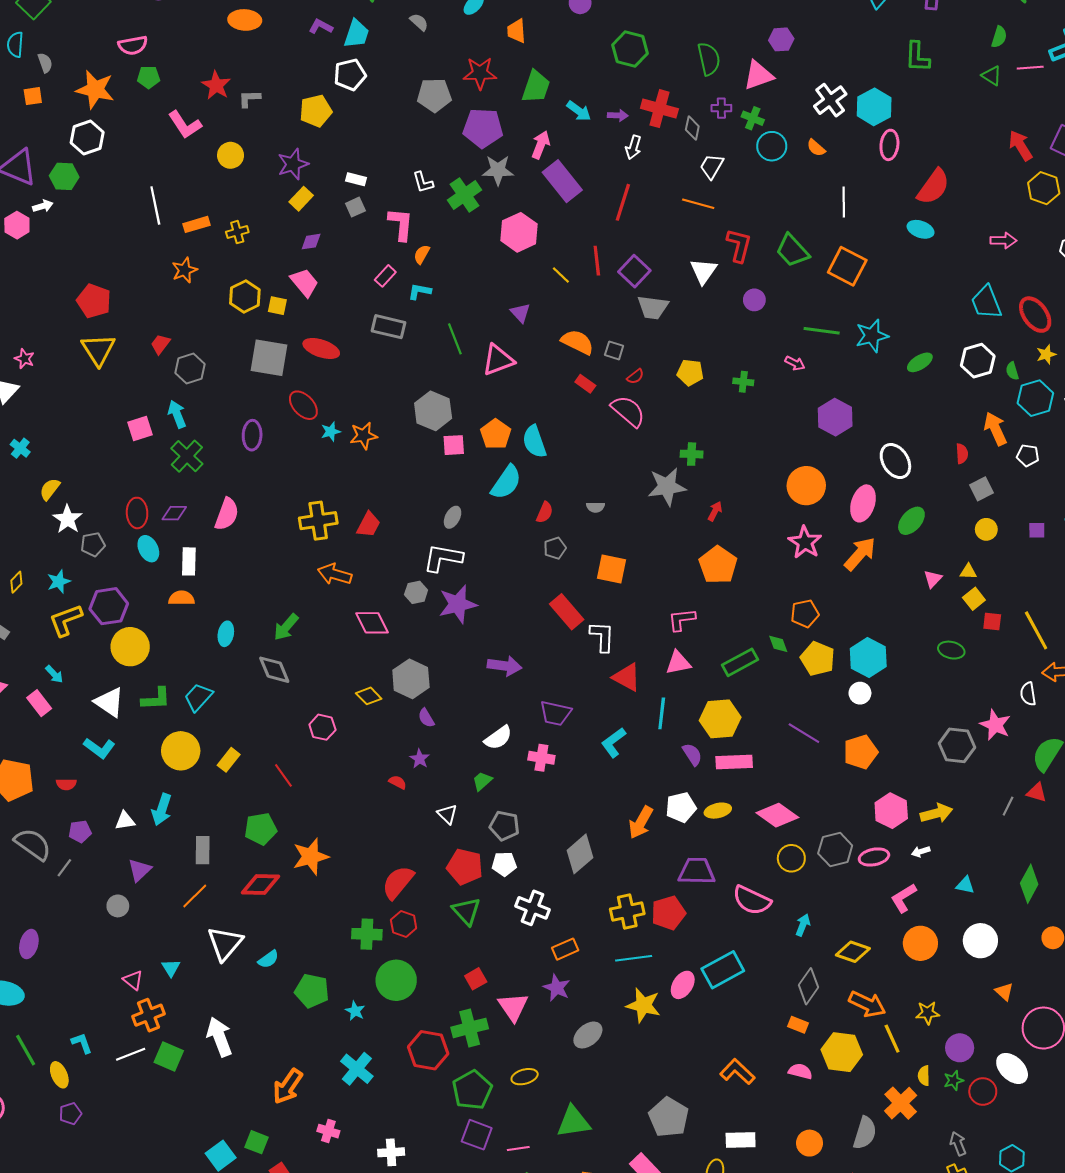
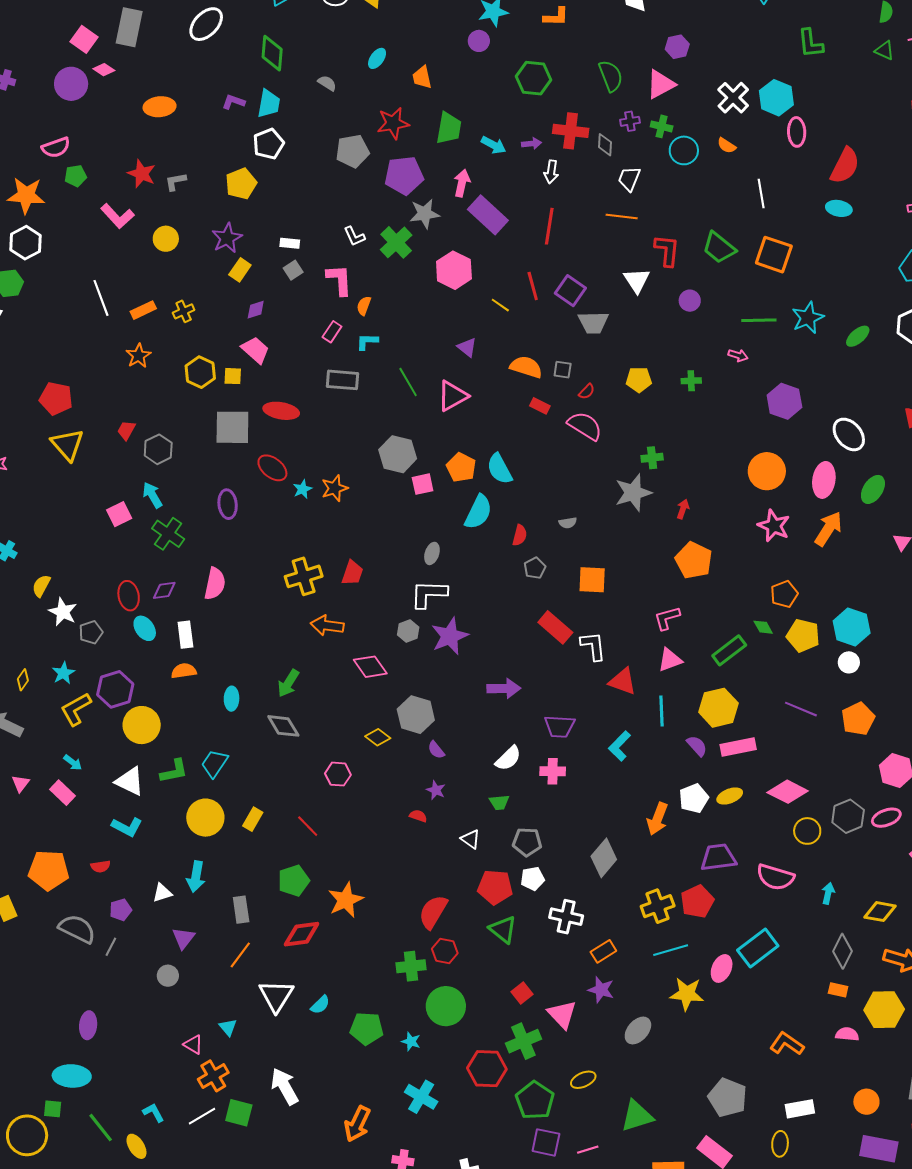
green trapezoid: (482, 781) -> (499, 802), turned -135

